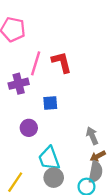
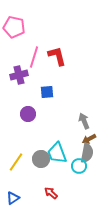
cyan trapezoid: (49, 158) -> (57, 153), moved
gray circle: (54, 178) -> (41, 159), moved

